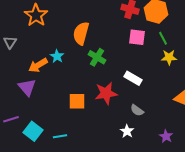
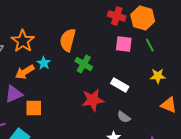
orange star: (36, 15) -> (23, 41), moved
yellow star: (169, 57) -> (158, 76), moved
purple triangle: (27, 87) -> (14, 94), turned 48
orange square: (77, 101) -> (34, 108), moved

